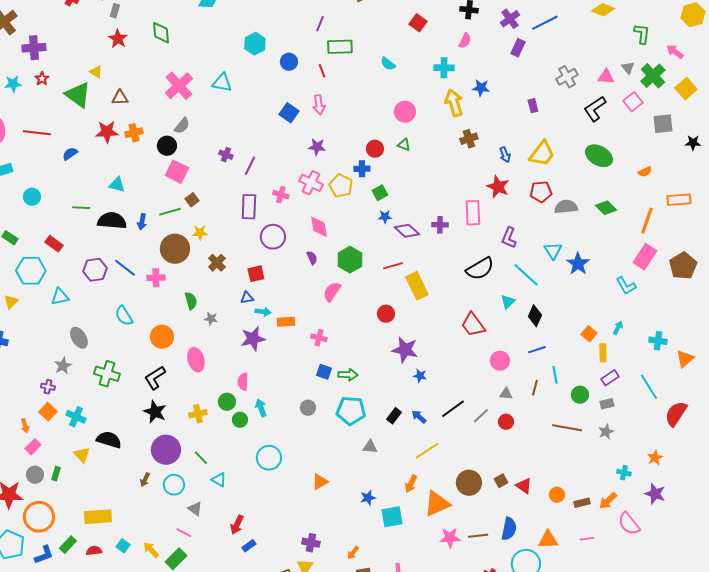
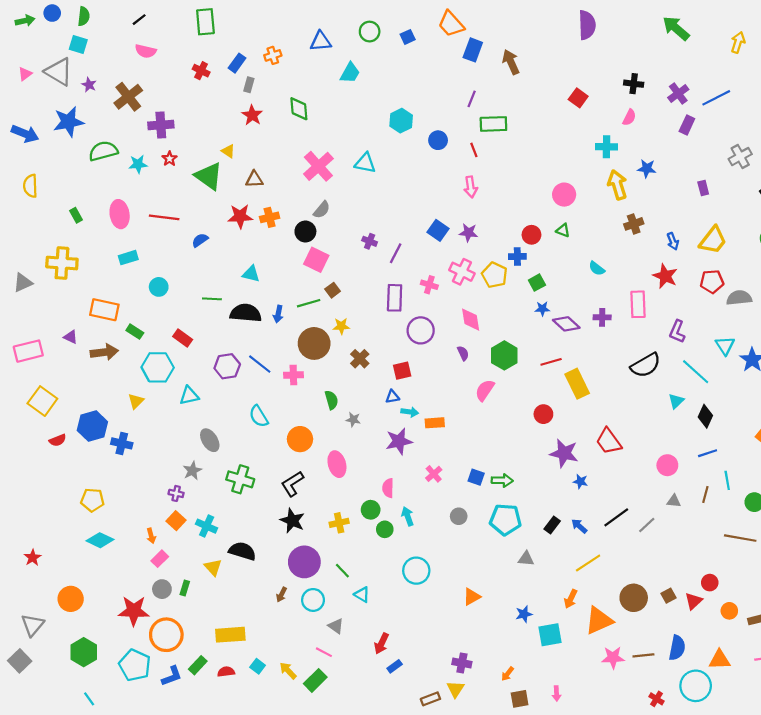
cyan semicircle: (388, 64) -> (597, 268), moved
blue square: (289, 113) -> (438, 230), moved
red trapezoid: (473, 325) -> (609, 441), moved
pink cross: (319, 338) -> (434, 474), moved, turned 35
red circle: (506, 422) -> (710, 583), moved
red triangle: (524, 486) -> (693, 601), turned 42

